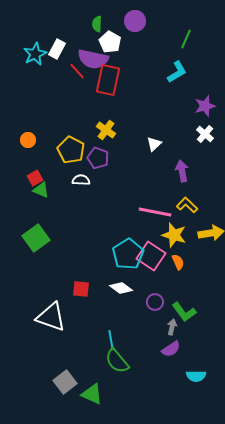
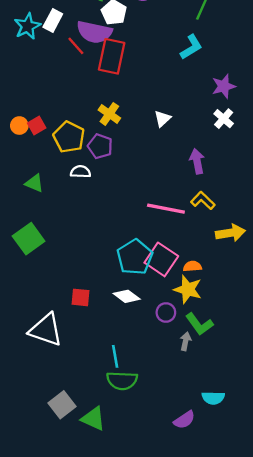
white triangle: (154, 144) -> (162, 119), moved
red square: (35, 178) -> (37, 126), moved
yellow star: (174, 235) -> (188, 289), moved
orange semicircle: (178, 262) -> (192, 266), turned -70
purple semicircle: (171, 349) -> (184, 420), moved
green semicircle: (117, 361) -> (122, 381), turned -48

